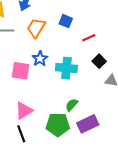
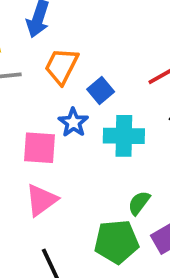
blue square: (66, 21) -> (101, 90), moved, turned 32
pink triangle: (24, 111) -> (41, 200), moved

